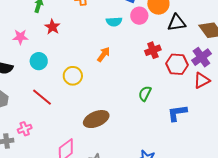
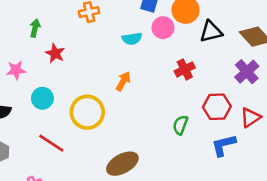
red hexagon: (177, 64) -> (217, 107), moved
yellow circle: (73, 76) -> (87, 112), size x1.4
red triangle: (202, 80) -> (251, 117), moved

